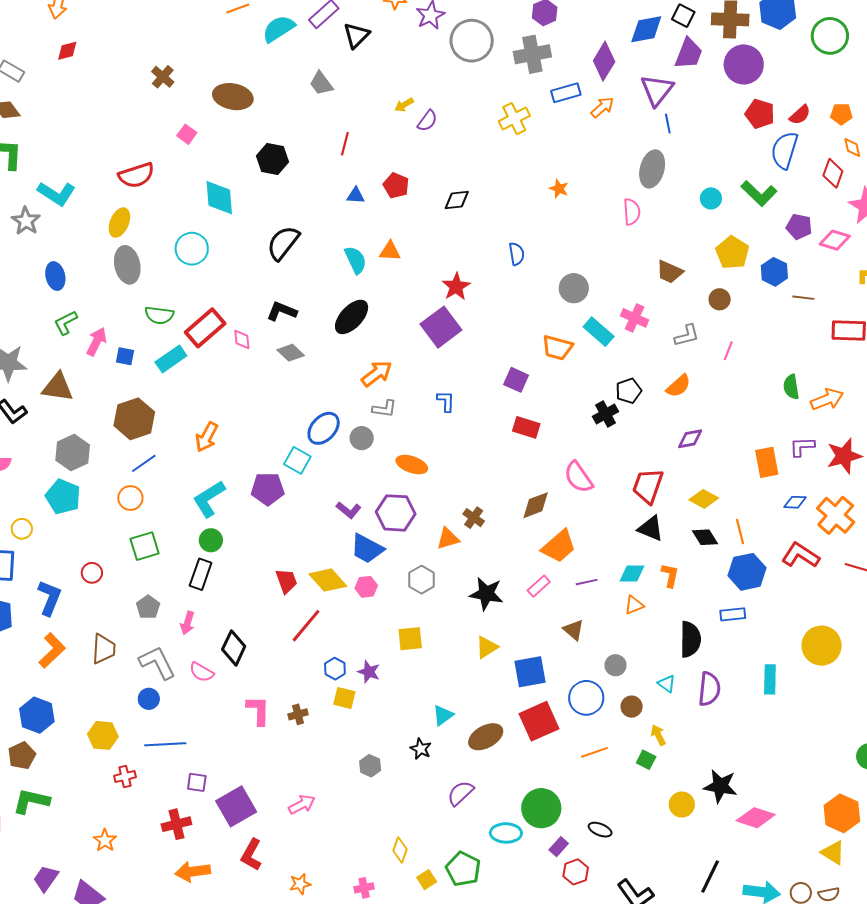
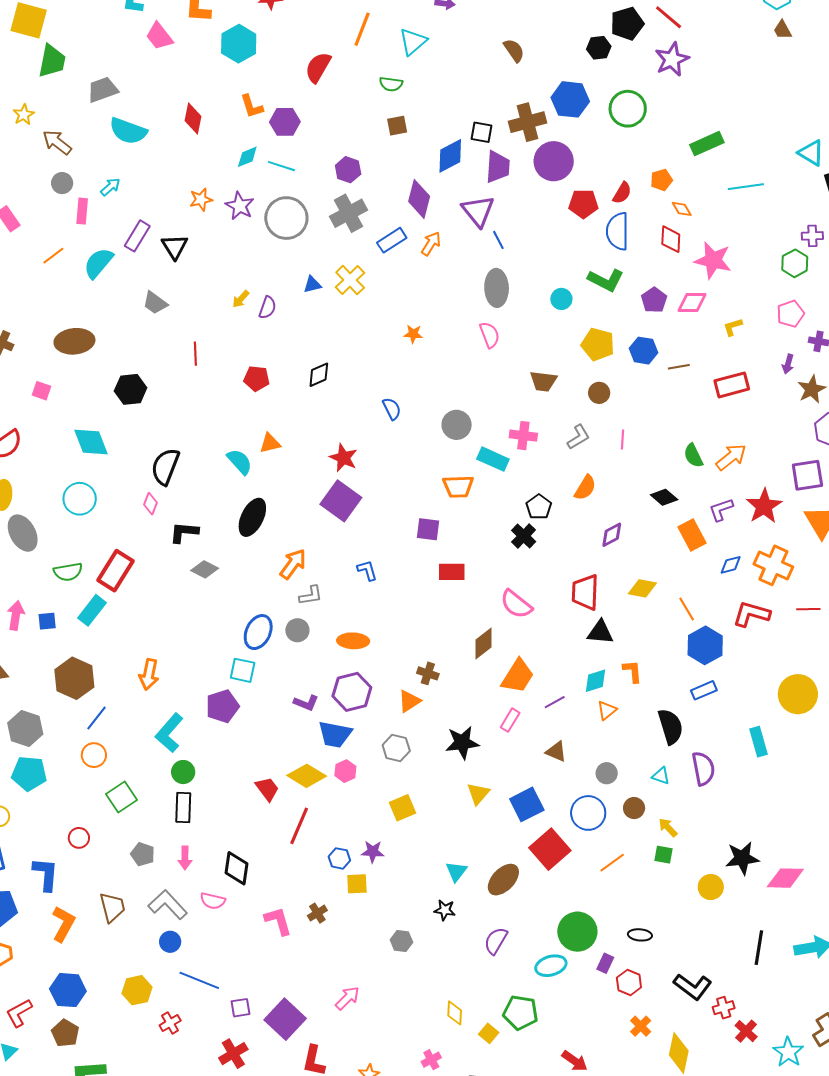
blue triangle: (356, 196) -> (312, 285), moved
purple pentagon: (799, 227) -> (654, 300), turned -30
pink diamond: (242, 340) -> (150, 504), moved, turned 45
black diamond: (705, 537) -> (664, 497), moved
blue line: (165, 744) -> (199, 980), turned 42

